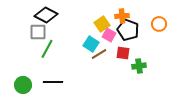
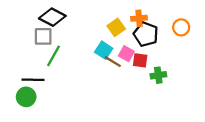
pink square: (109, 35) -> (126, 54), moved
brown line: (99, 54) -> (113, 62), turned 63
black line: (53, 82) -> (33, 80), moved

